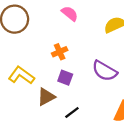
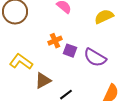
purple square: (65, 78) -> (70, 51), moved

